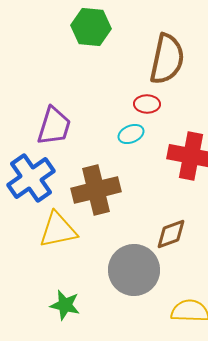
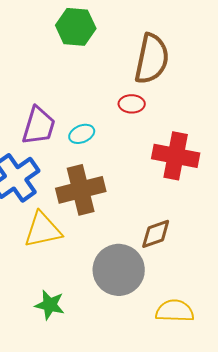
cyan ellipse: (131, 134) -> (82, 134), moved

